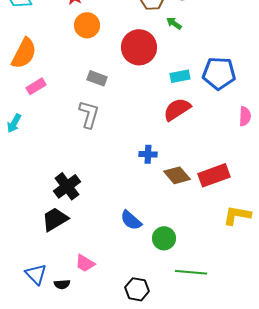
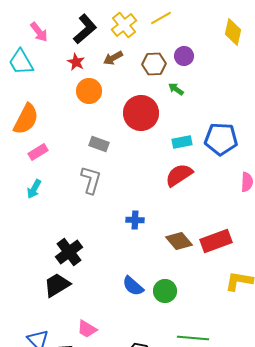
cyan arrow: (14, 123) -> (34, 189), moved
blue cross: (148, 154) -> (135, 220), moved
green circle: (164, 238) -> (165, 291), moved

